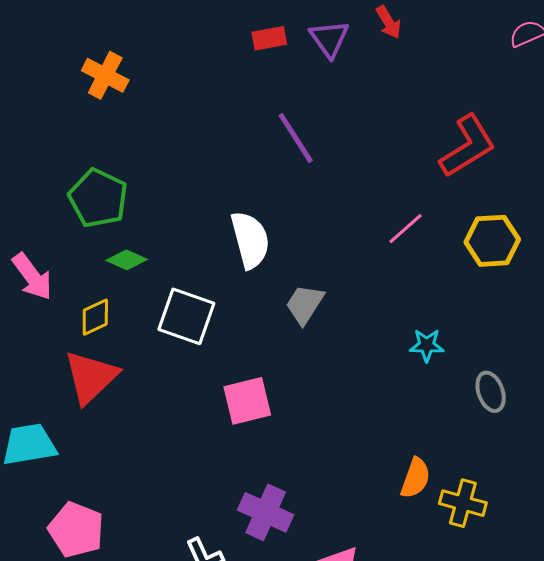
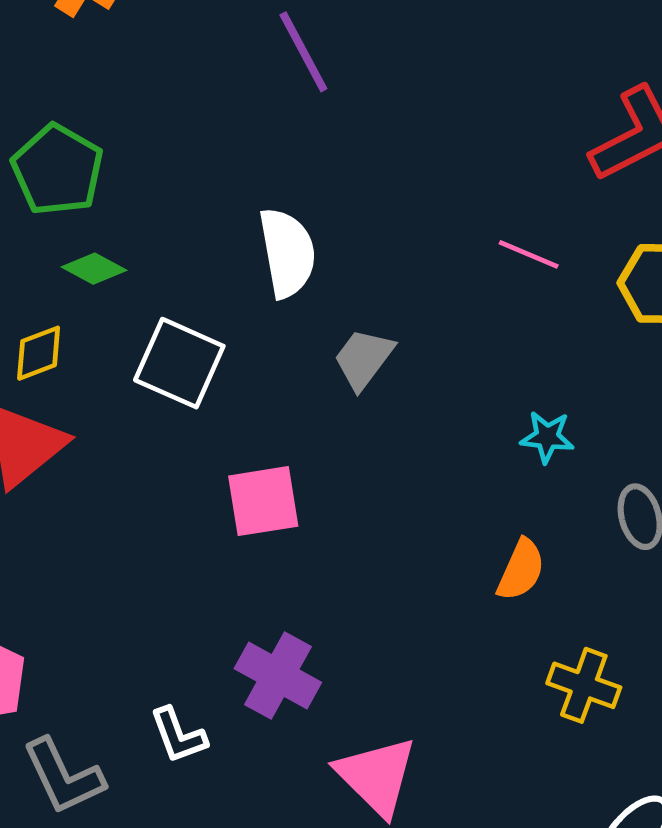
purple line: (296, 138) -> (303, 52), moved
pink line: (406, 229) -> (529, 254), turned 60
orange semicircle: (415, 478) -> (521, 570), moved

